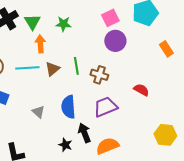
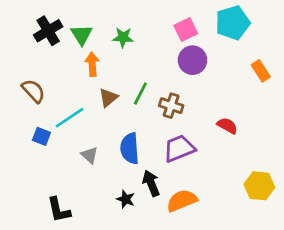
green line: (76, 66) -> (140, 94), turned 36
cyan line: (27, 68) -> (70, 118), moved, turned -30

